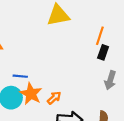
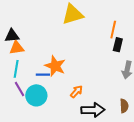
orange star: (31, 94) -> (55, 66), moved

